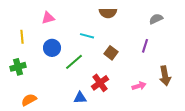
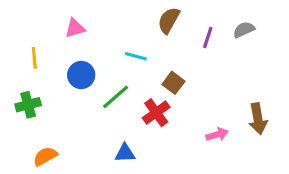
brown semicircle: (108, 13) -> (169, 20), turned 120
purple line: (145, 46) -> (208, 38), moved
red cross: (100, 83) -> (156, 113), moved

